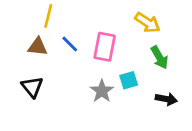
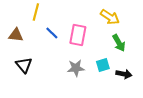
brown triangle: (38, 47) -> (16, 35), moved
cyan square: (129, 80) -> (103, 65), moved
gray star: (102, 91) -> (76, 68), turned 30

